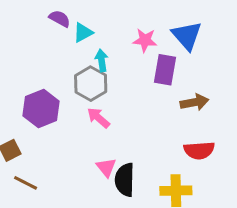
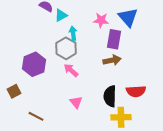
brown arrow: (194, 102) -> (112, 60), moved
black semicircle: (125, 180) -> (110, 96), moved
brown line: (26, 183) -> (36, 116), moved

